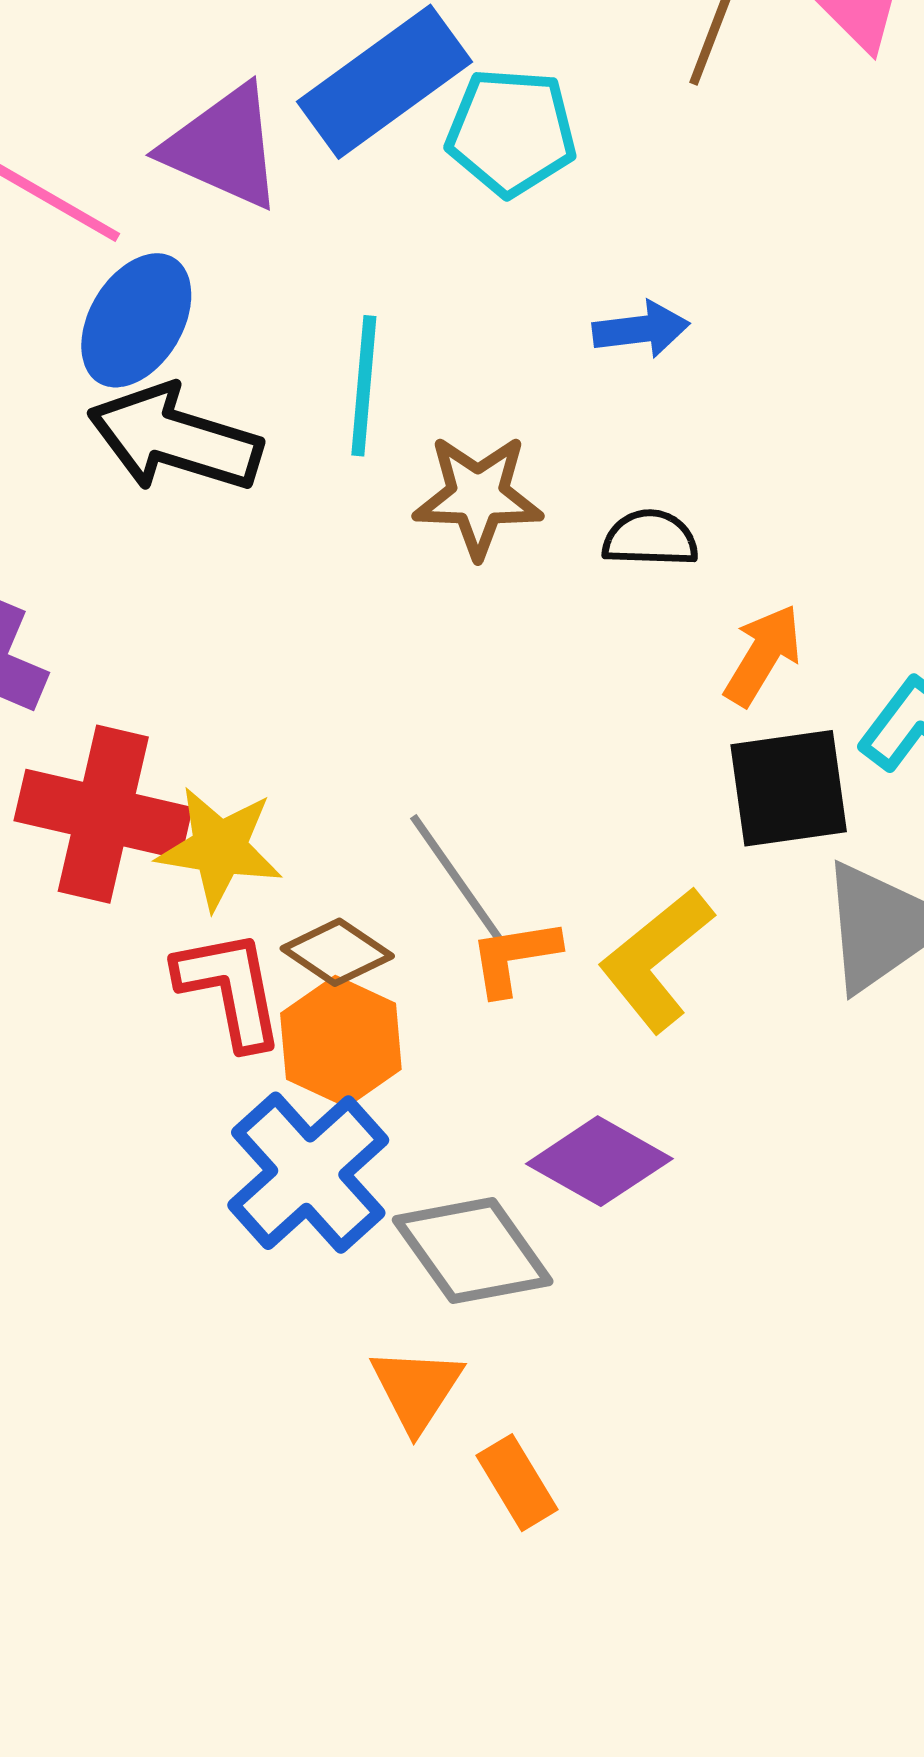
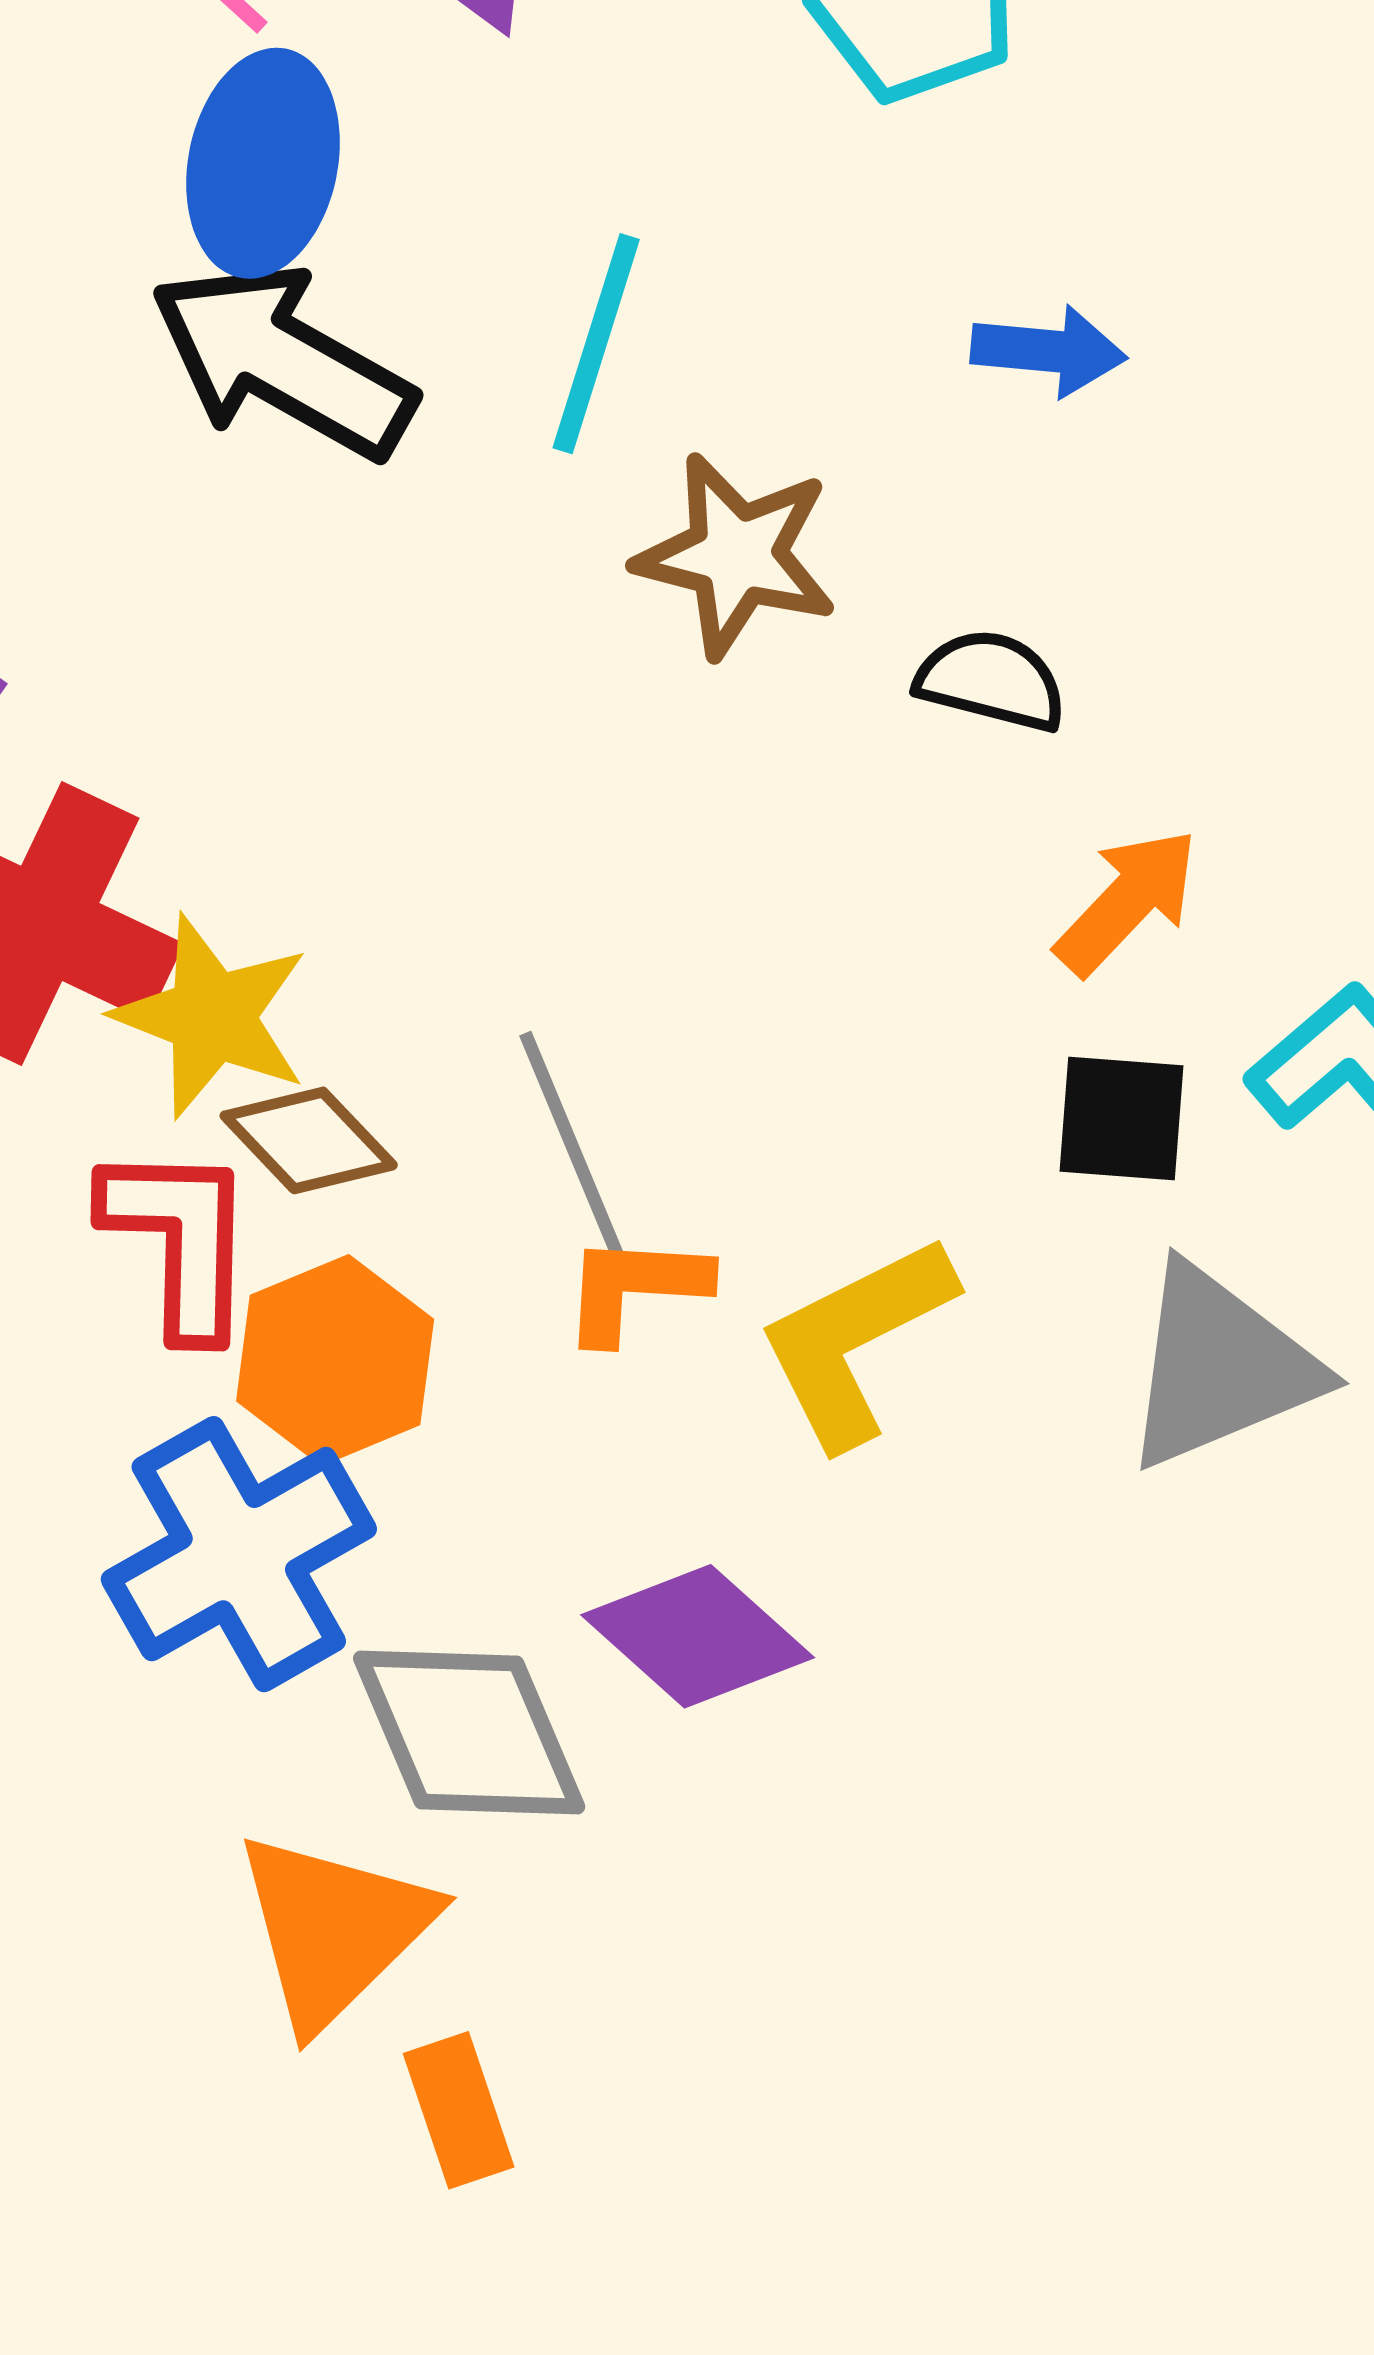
blue ellipse: (136, 320) -> (263, 163), turned -32
black square: (789, 788) -> (1122, 1119), size x0.7
brown diamond: (337, 952) -> (309, 1140), moved
orange triangle: (417, 1389) -> (334, 1929), size x1.4

